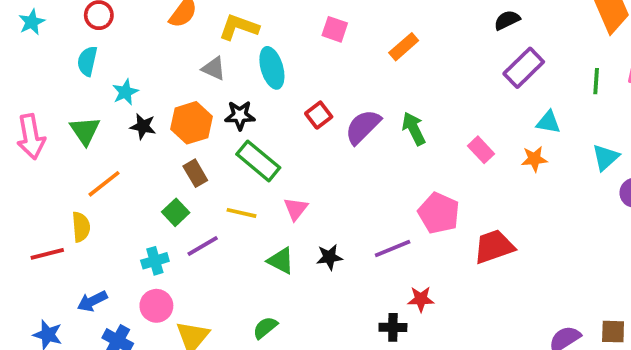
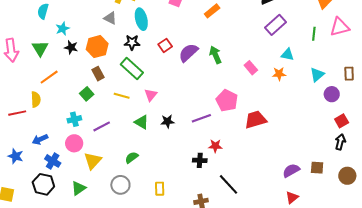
black star: (240, 115) -> (132, 42), moved
purple line: (203, 246) -> (102, 126), moved

